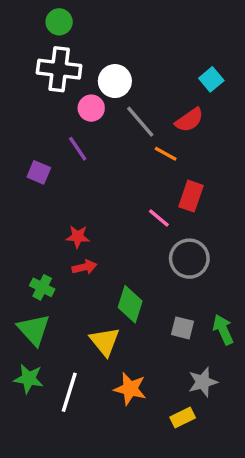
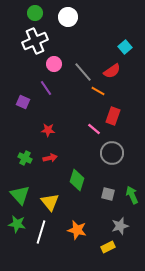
white cross: (59, 69) -> (35, 41), turned -30
white circle: (115, 81) -> (68, 17), moved
red star: (78, 237) -> (48, 130), moved
green cross: (42, 287) -> (25, 158), moved
yellow triangle: (105, 341) -> (50, 202), moved

